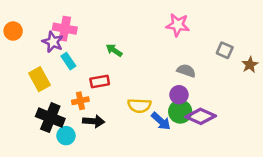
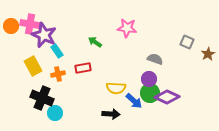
pink star: (178, 25) -> (127, 28), moved
pink cross: (65, 29) -> (30, 24), moved
purple star: (53, 42) -> (44, 35), size x1.4
orange cross: (80, 101) -> (58, 74), moved
black arrow: (94, 121) -> (111, 114), moved

